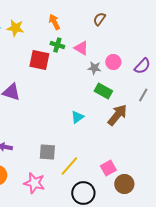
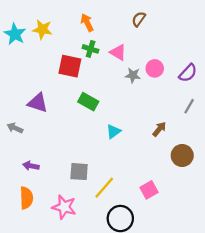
green rectangle: (103, 91) -> (88, 102), moved
brown arrow: (117, 115) -> (159, 129), size x0.6
brown circle: (124, 184) -> (182, 155), moved

